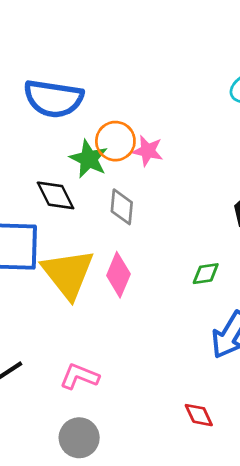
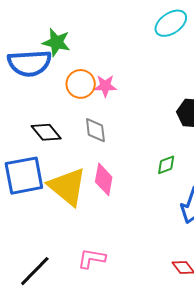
green star: (89, 159) -> (56, 42), moved

